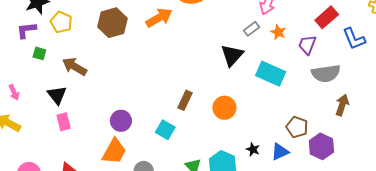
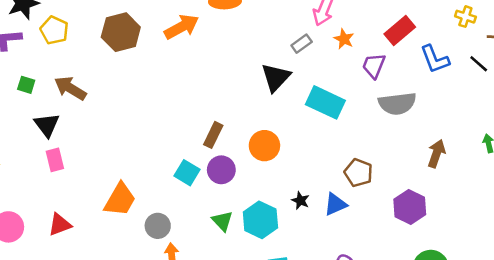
orange star: (278, 32) -> (344, 39), moved
green square: (39, 53) -> (26, 85), moved
brown arrow: (342, 105) -> (436, 154), moved
purple circle: (121, 121) -> (221, 170), moved
purple hexagon: (321, 146) -> (410, 207), moved

